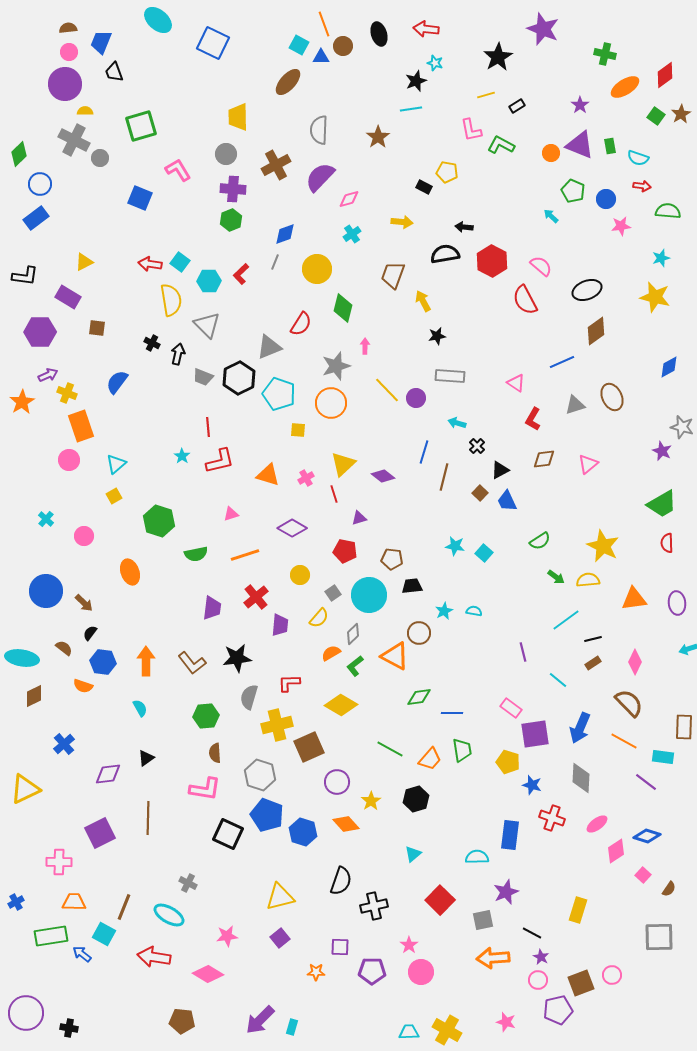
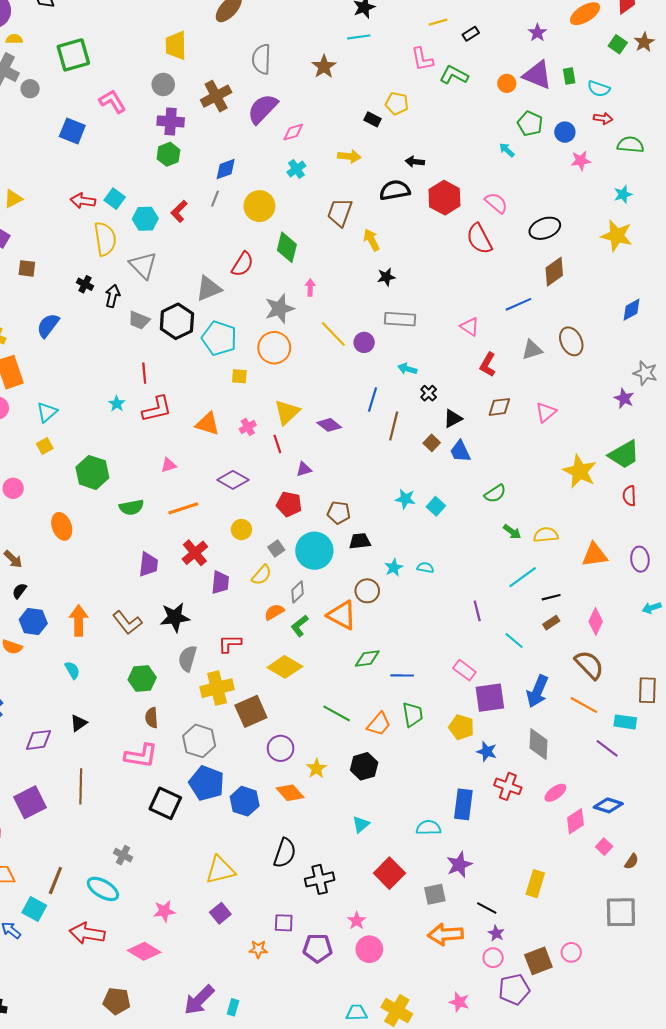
yellow star: (603, 546) -> (580, 471), moved

